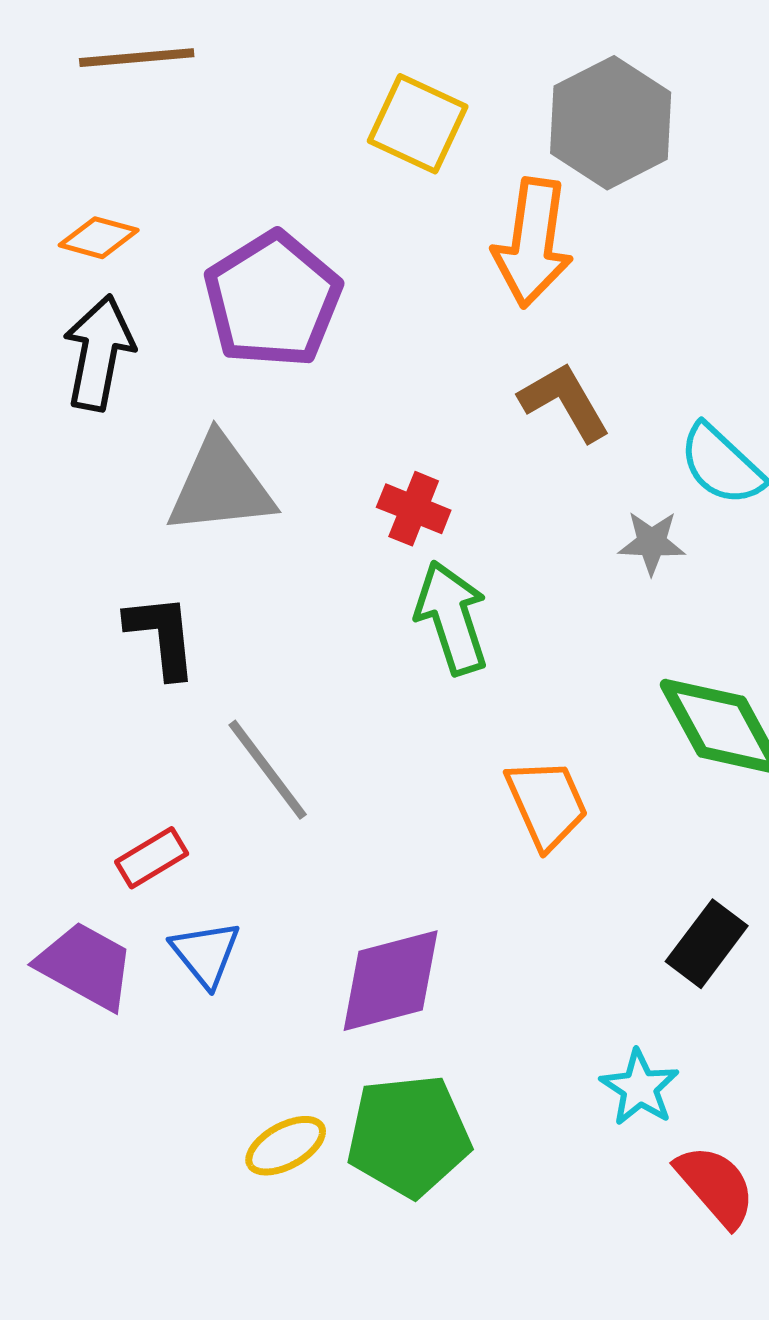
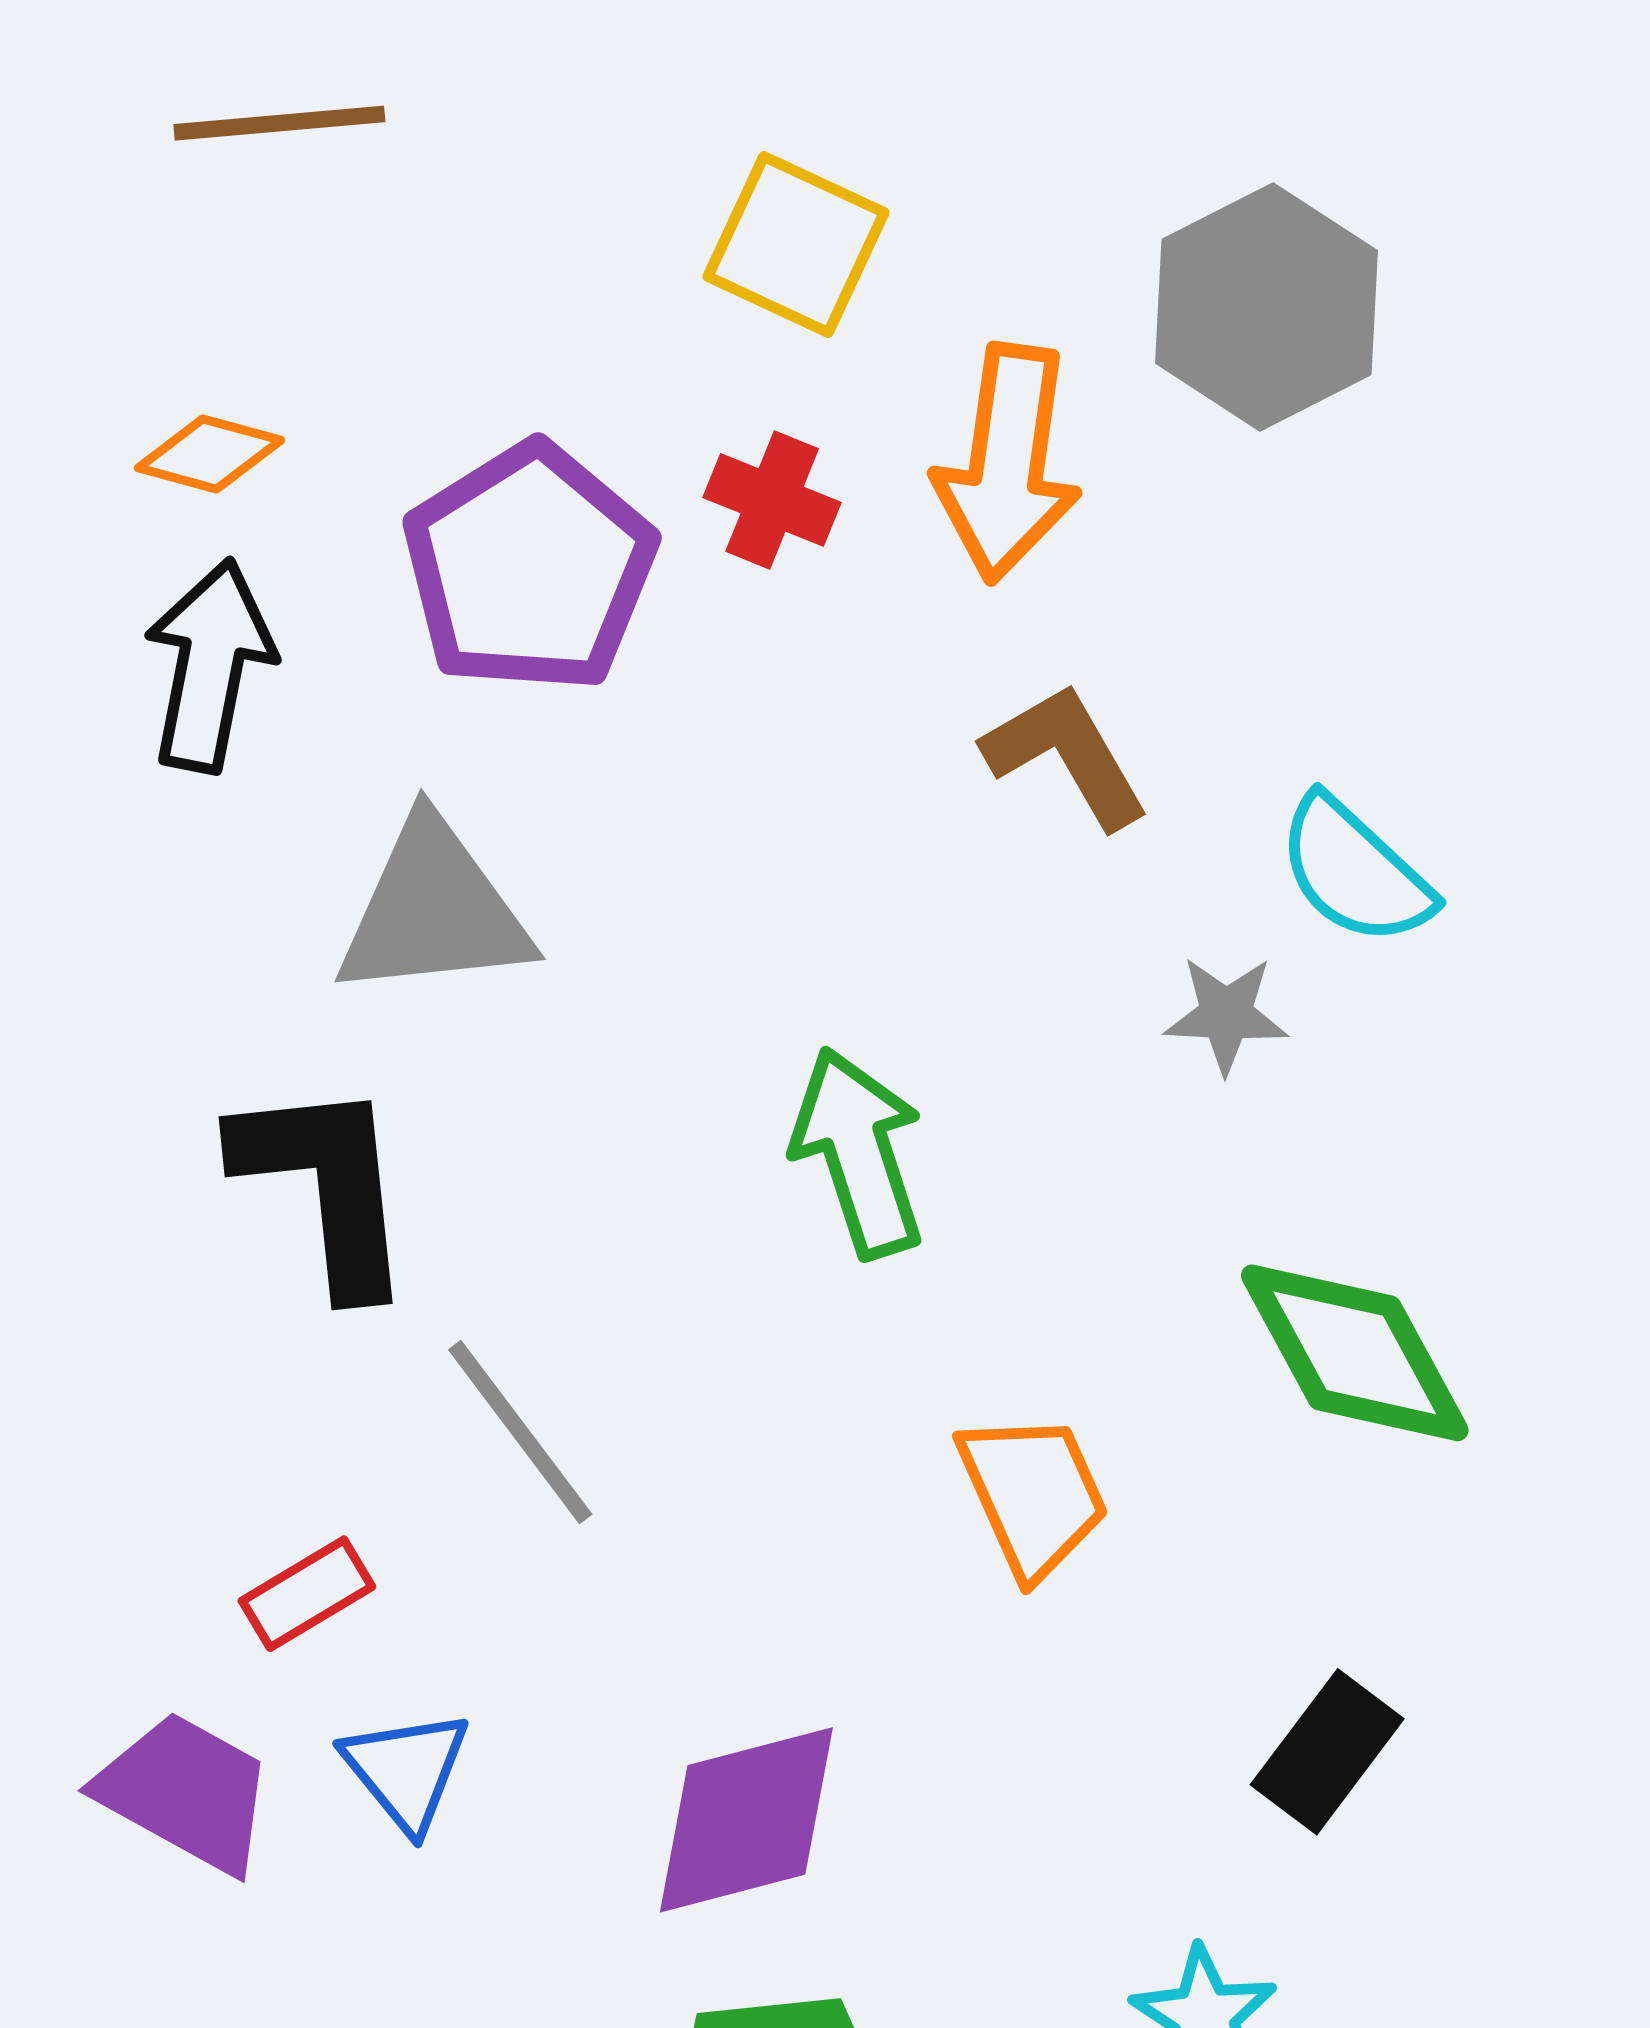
gray hexagon: (611, 123) -> (1267, 307), moved
red cross: (414, 509) -> (772, 500), moved
black L-shape: (162, 636) -> (325, 1186), size x1.4

